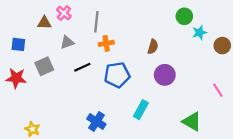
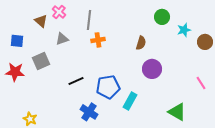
green circle: (184, 16) -> (162, 17), moved
brown triangle: (44, 23) -> (41, 21), turned 40
black line: (82, 67) -> (76, 81), moved
blue pentagon: (117, 75) -> (108, 87), moved

